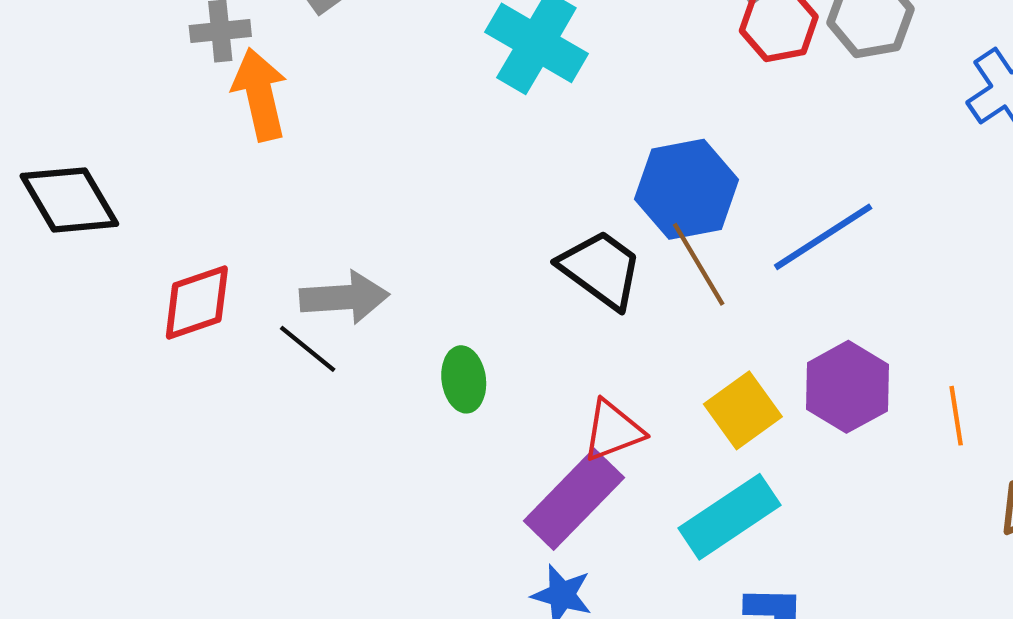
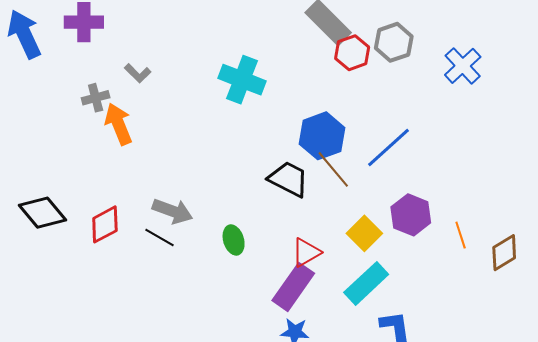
black diamond: (69, 200) -> (43, 213), moved
gray arrow: (344, 297) -> (173, 211), turned 33
orange line: (956, 416) -> (461, 235), moved

